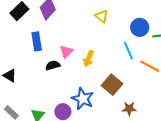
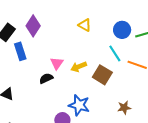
blue rectangle: (37, 41) -> (20, 51), moved
yellow arrow: (88, 59) -> (79, 67), turned 56
brown square: (112, 85) -> (102, 75), moved

